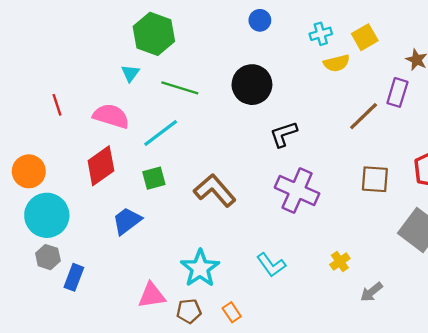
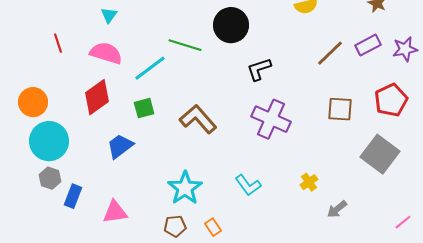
cyan triangle: (130, 73) -> (109, 15), moved
green line: (180, 88) -> (185, 45), moved
purple rectangle: (397, 92) -> (368, 45), moved, turned 45
pink triangle: (152, 295) -> (115, 212), moved

